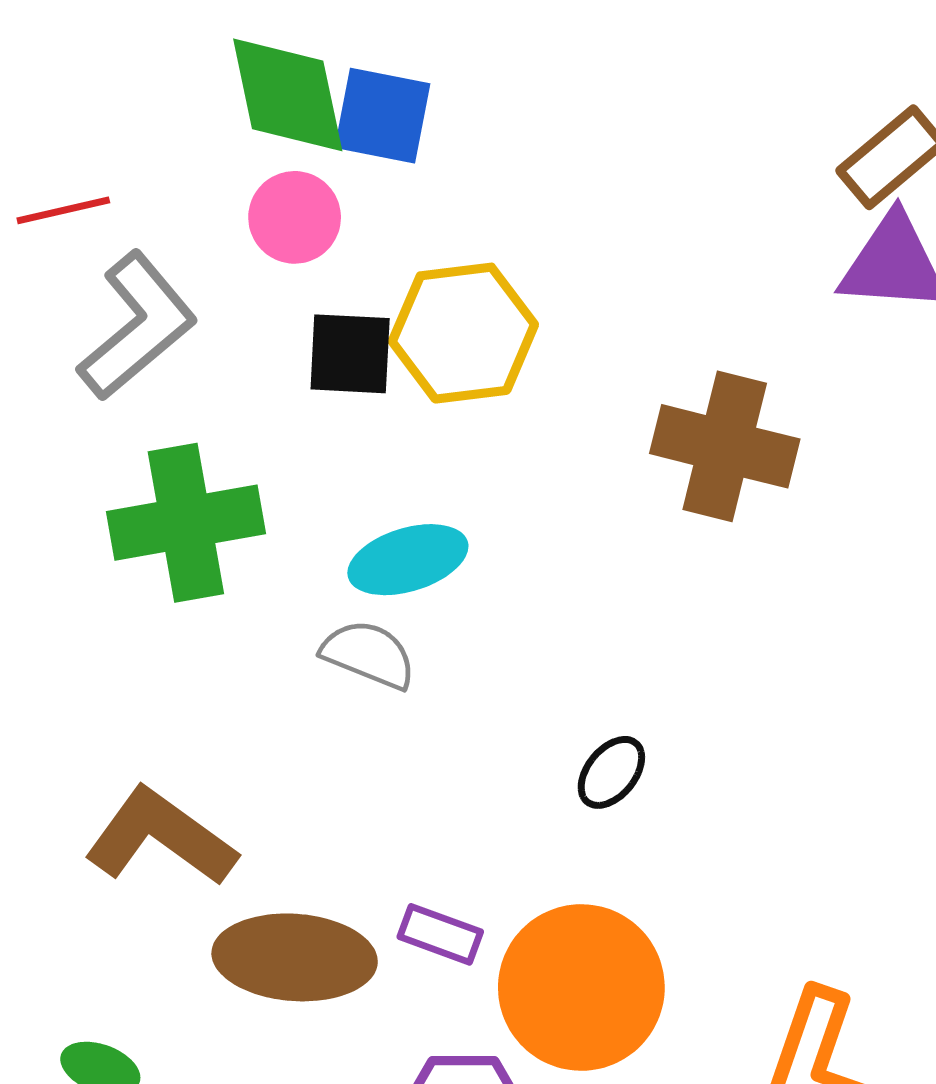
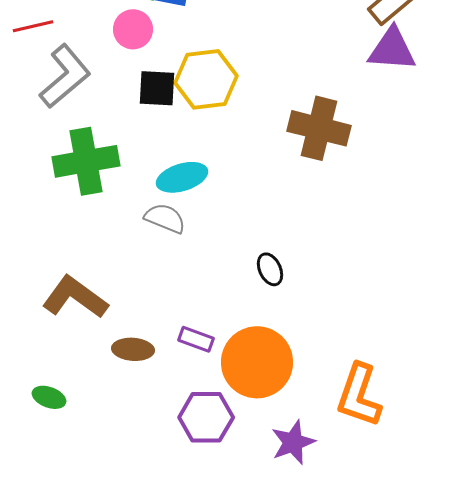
black ellipse: (611, 772) -> (270, 269), turned -64
brown ellipse: (295, 957) -> (133, 349), size x0.6

